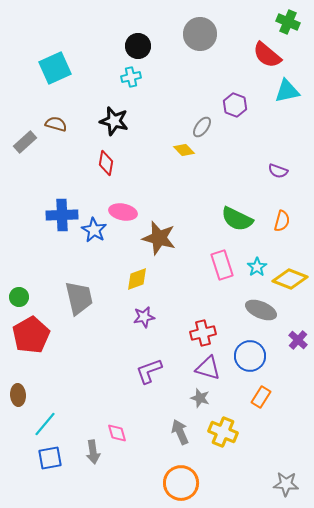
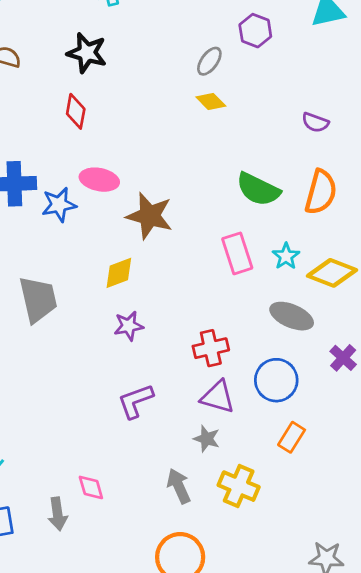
yellow diamond: (184, 150) -> (211, 102), moved
orange semicircle: (282, 221) -> (321, 192), size x1.5
blue star: (94, 230) -> (59, 205), turned 30

